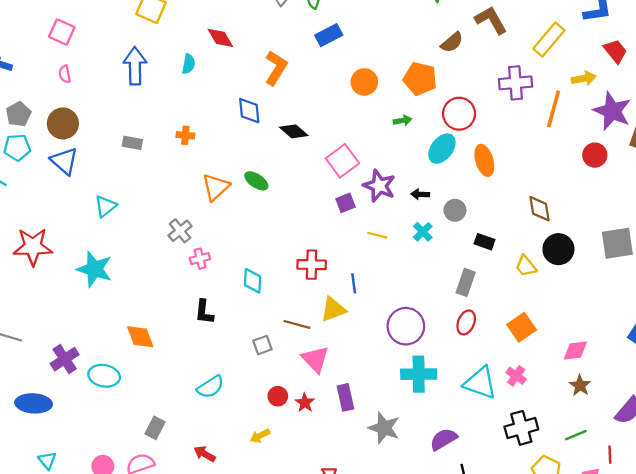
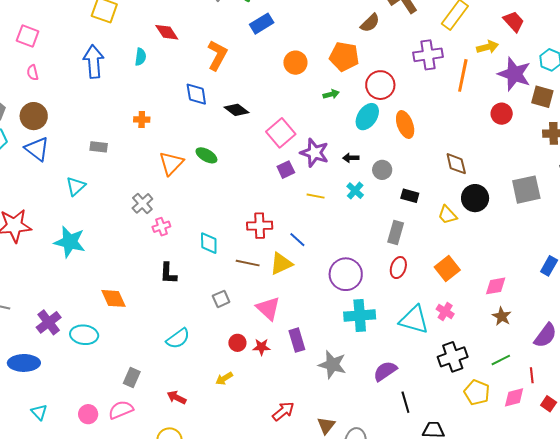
gray rectangle: (132, 143) -> (99, 147), moved
blue line: (354, 283) -> (297, 240), turned -36
brown line: (297, 324) -> (248, 263), moved
red star: (305, 403) -> (261, 347), turned -30

